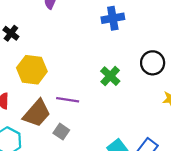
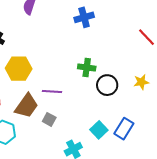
black circle: (153, 63) -> (107, 85), moved
green cross: (110, 76) -> (87, 67), turned -30

